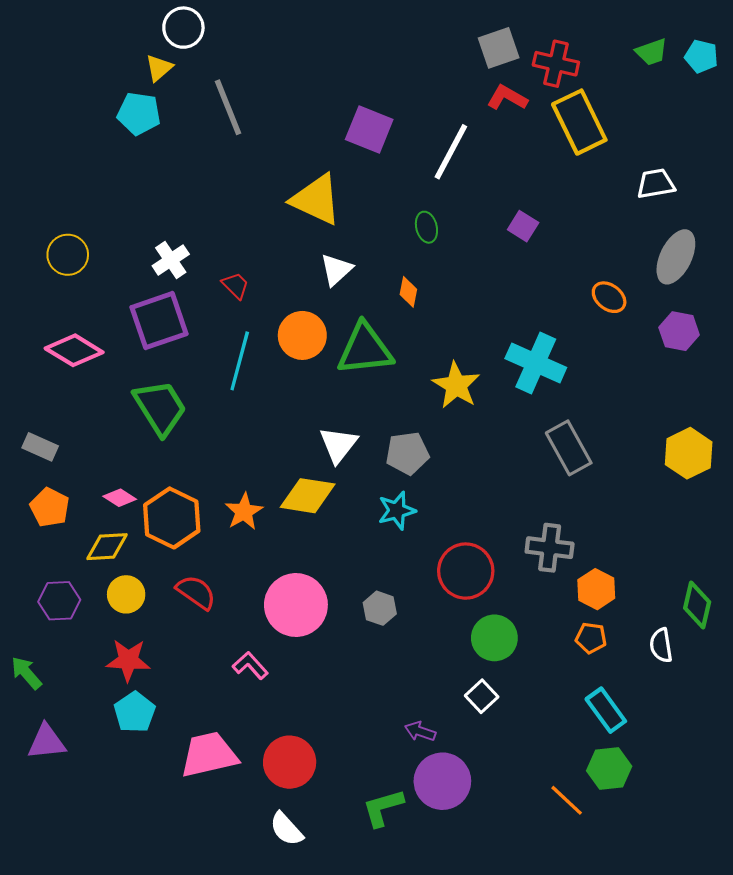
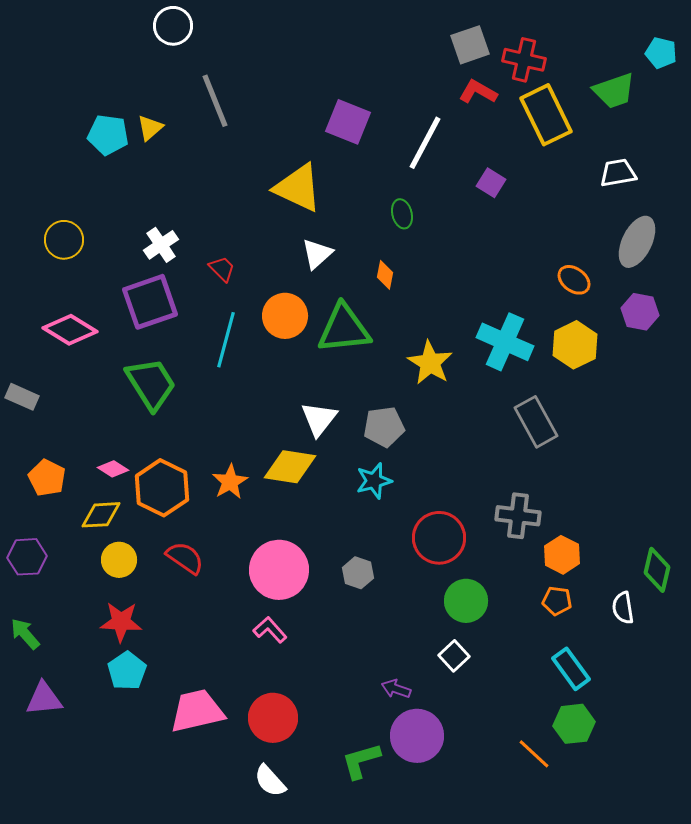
green trapezoid: (651, 52) -> (614, 91), moved, size x1.4
yellow triangle: (159, 68) -> (150, 128), moved
cyan pentagon: (139, 114) -> (108, 135), moved
purple square: (523, 226) -> (491, 183), moved
gray rectangle: (40, 447) -> (22, 397), moved
yellow hexagon: (689, 453) -> (575, 345), moved
purple hexagon: (59, 601) -> (27, 557), moved
pink L-shape: (250, 665) -> (270, 630), moved

